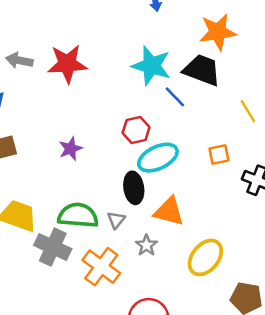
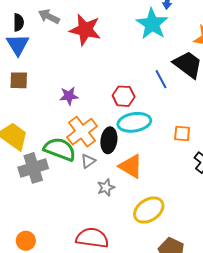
cyan star: (151, 66) -> (152, 24), moved
gray cross: (53, 247) -> (33, 168), turned 32
orange cross: (101, 267) -> (82, 132), moved

